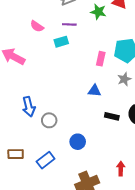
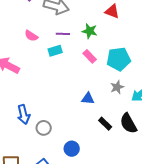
green star: (98, 12) -> (90, 31), moved
pink rectangle: (101, 59) -> (90, 56), moved, turned -56
black rectangle: (112, 116) -> (105, 124), turned 32

